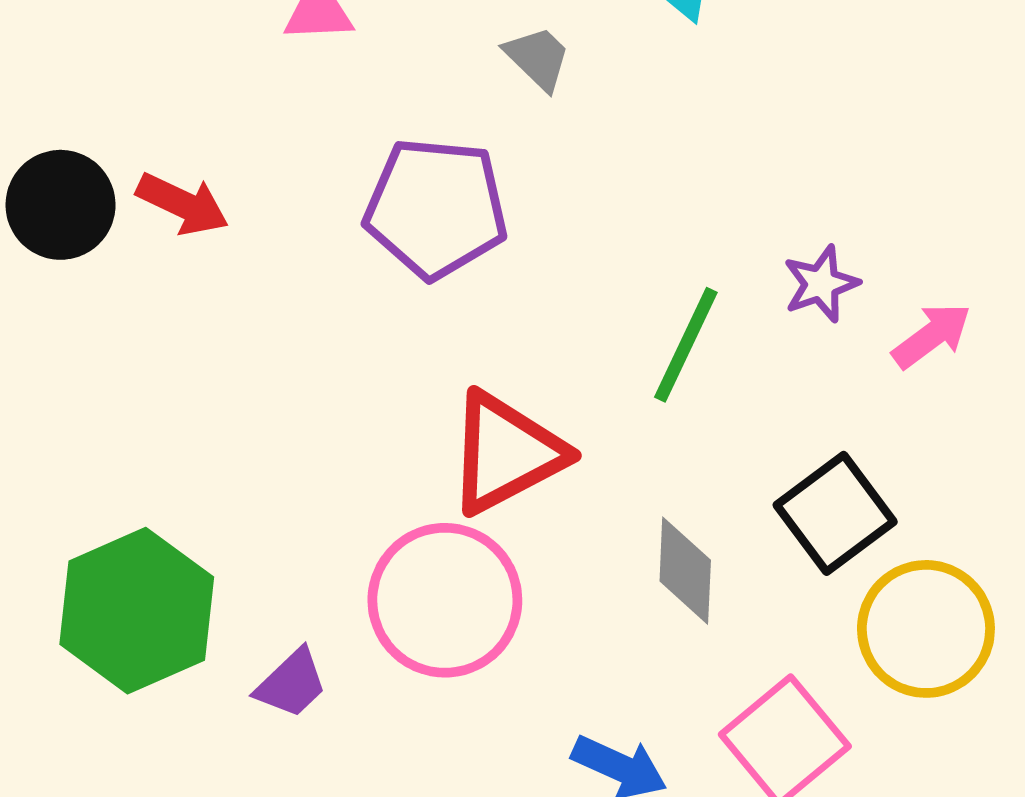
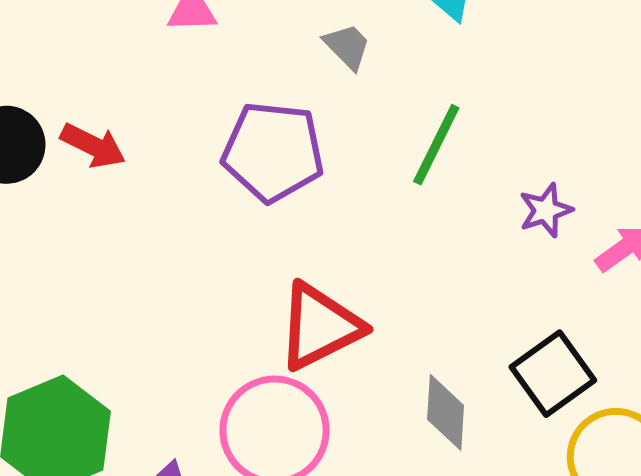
green line: (686, 345) -> (436, 145), moved

